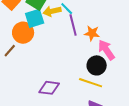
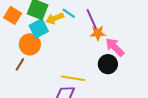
purple line: (73, 25) -> (92, 19), moved
yellow line: (91, 83) -> (73, 78), moved

